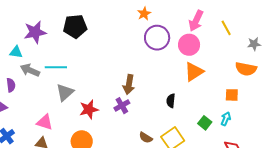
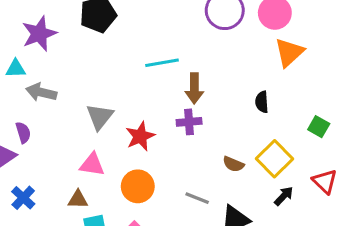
cyan line: (56, 67) -> (162, 63), moved
purple semicircle: (11, 85) -> (23, 133), moved
purple cross: (122, 106) -> (189, 122), turned 35
pink triangle: (45, 122) -> (92, 164), moved

